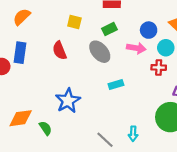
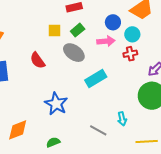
yellow square: (74, 22) -> (54, 30), moved
cyan rectangle: (116, 84) -> (96, 78), size x1.5
green semicircle: (46, 128) -> (53, 142), moved, turned -64

